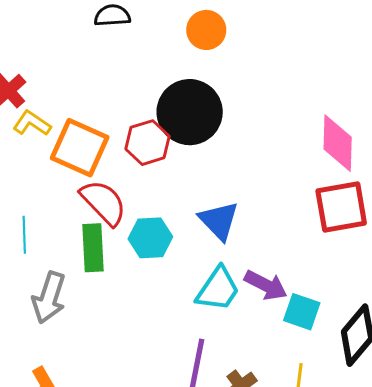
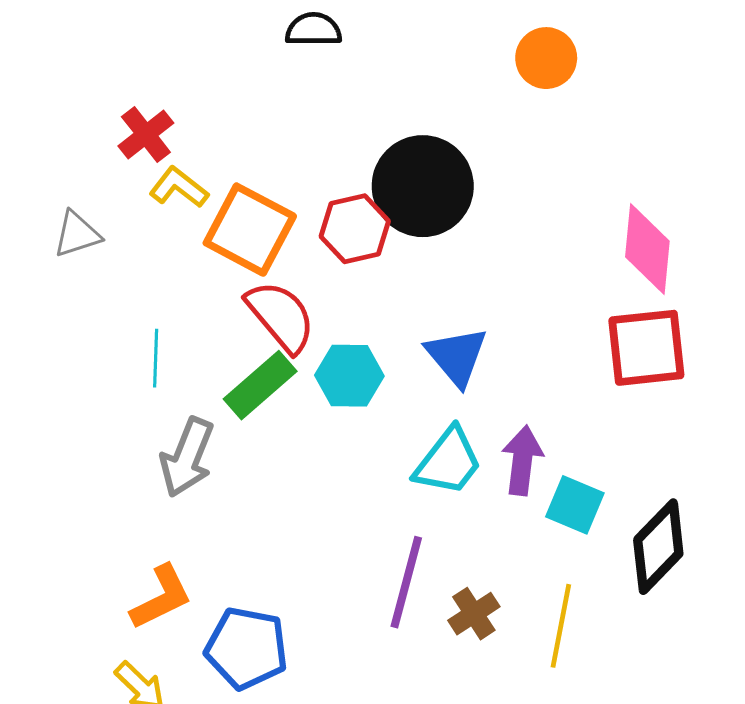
orange circle: (206, 30) -> (546, 58), moved
green rectangle: (93, 248) -> (260, 385), turned 48
purple arrow: (266, 285) -> (522, 460), turned -114

